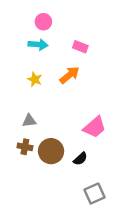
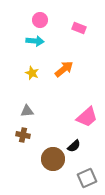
pink rectangle: (80, 47) -> (79, 28), moved
brown circle: (51, 151) -> (53, 159), moved

